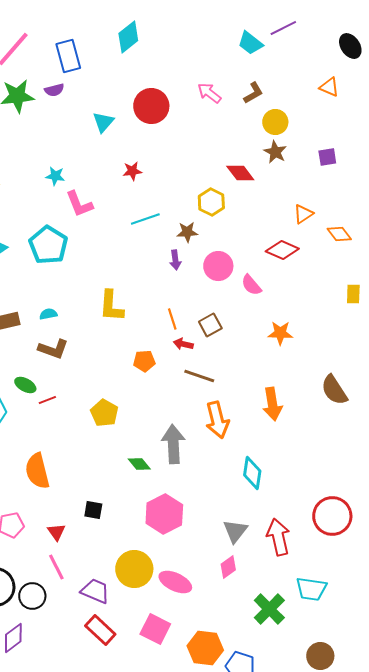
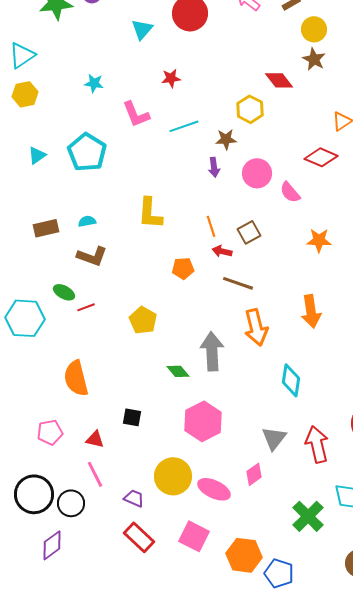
pink L-shape: (79, 204) -> (136, 114), moved
red triangle: (56, 532) -> (95, 439), turned -42
pink diamond: (228, 567) -> (254, 474), moved
purple trapezoid: (95, 591) -> (134, 498), size x0.7

